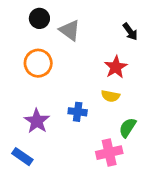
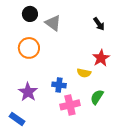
red star: (116, 67) -> (101, 58), moved
pink cross: (109, 153) -> (70, 105), moved

